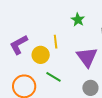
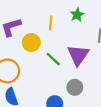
yellow line: (56, 42) -> (51, 23), moved
green line: (53, 77) -> (53, 59), moved

